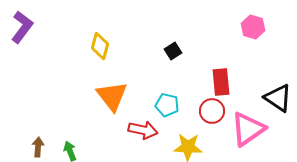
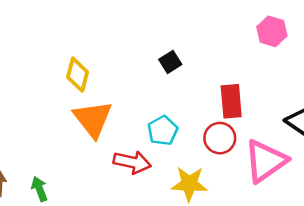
yellow diamond: (100, 46) -> (78, 75), moved
cyan pentagon: (167, 105) -> (163, 130), turned 30

